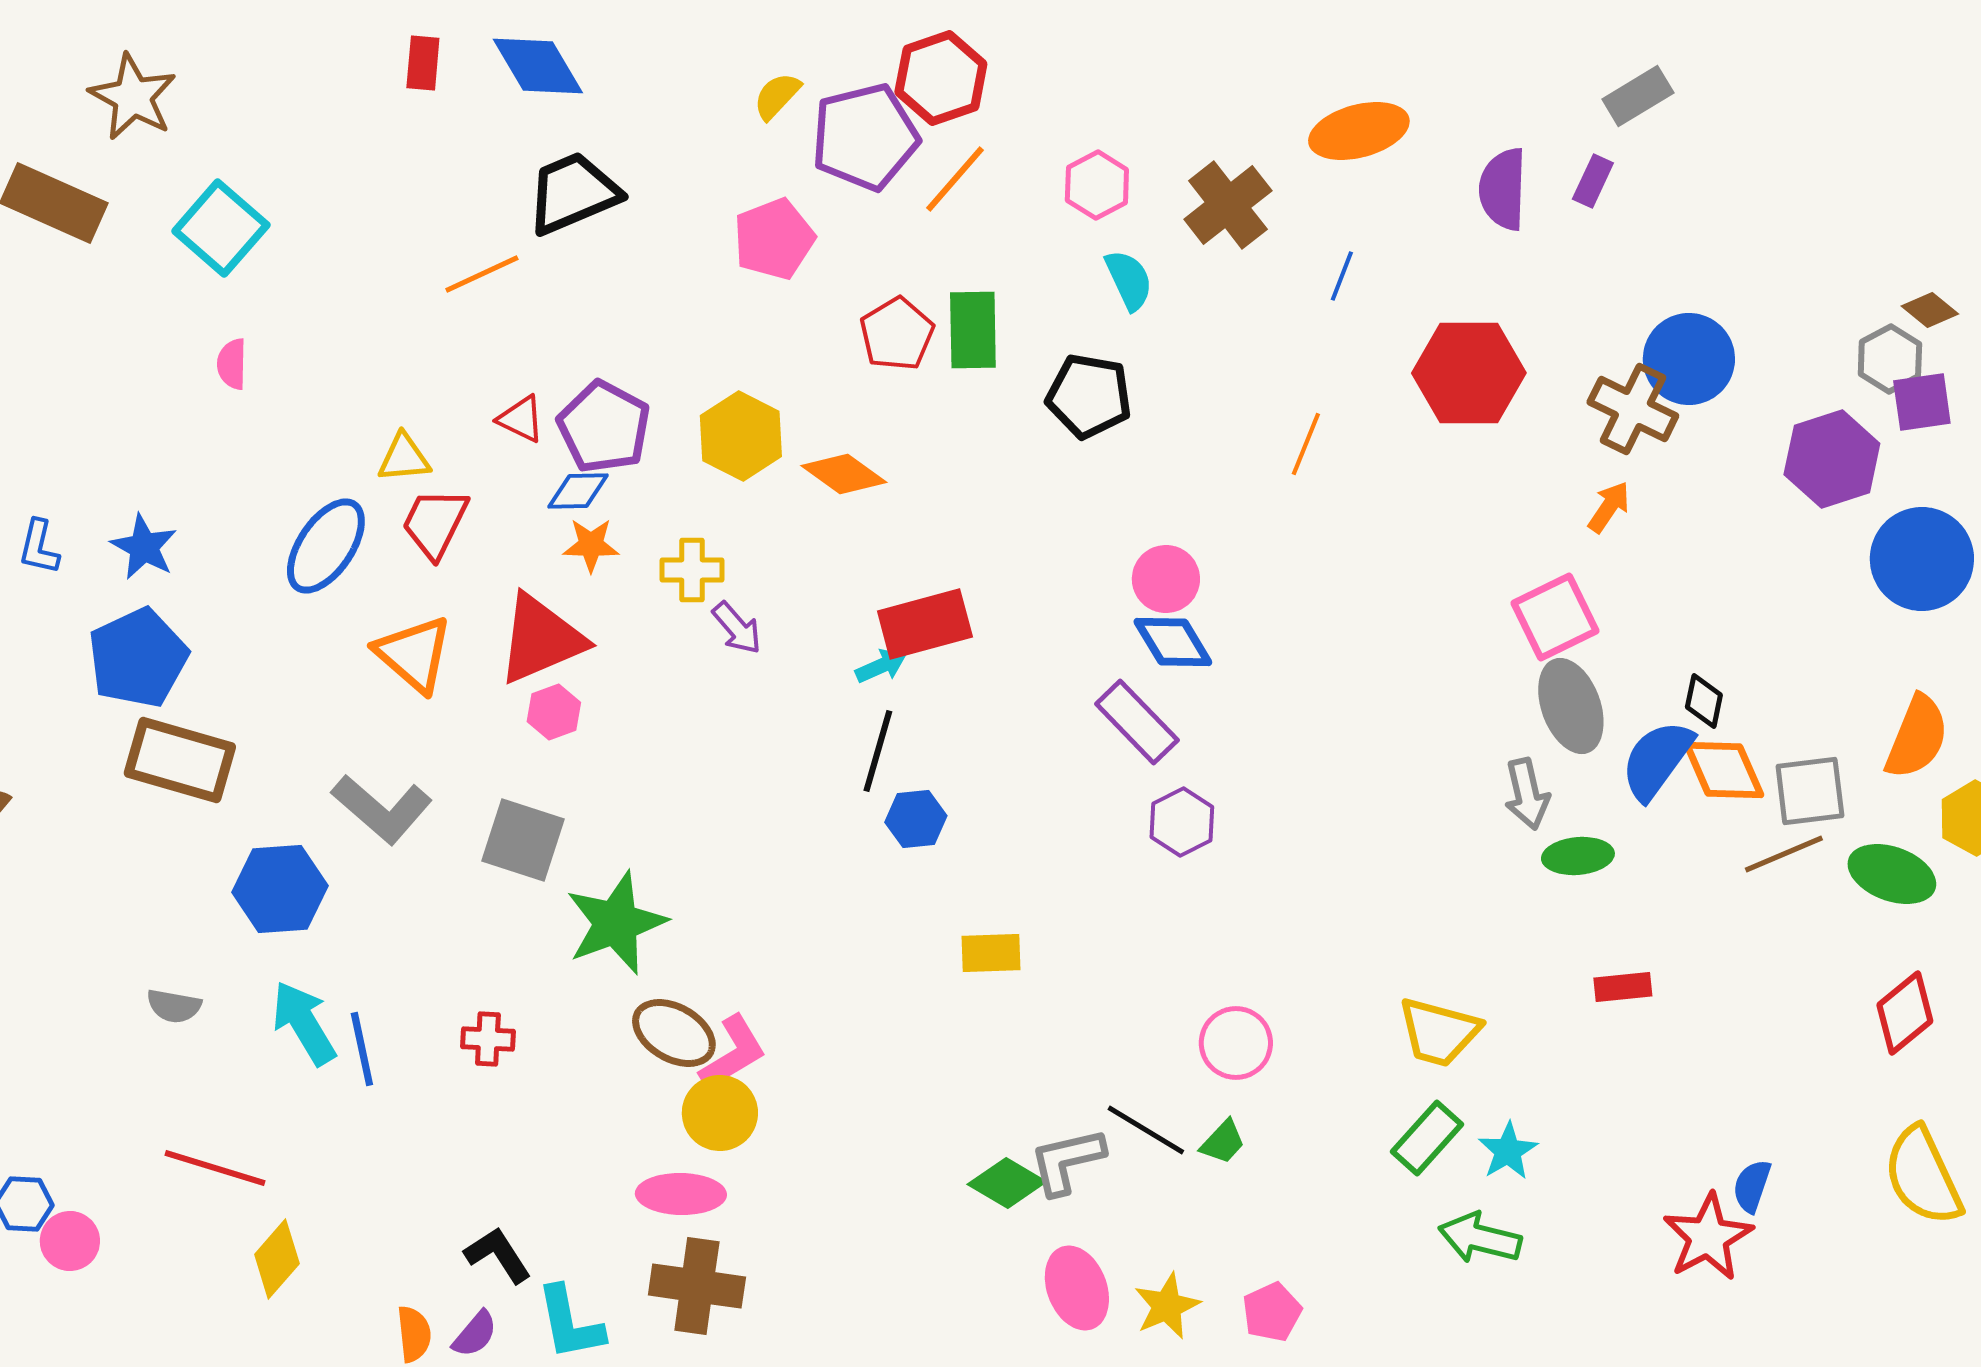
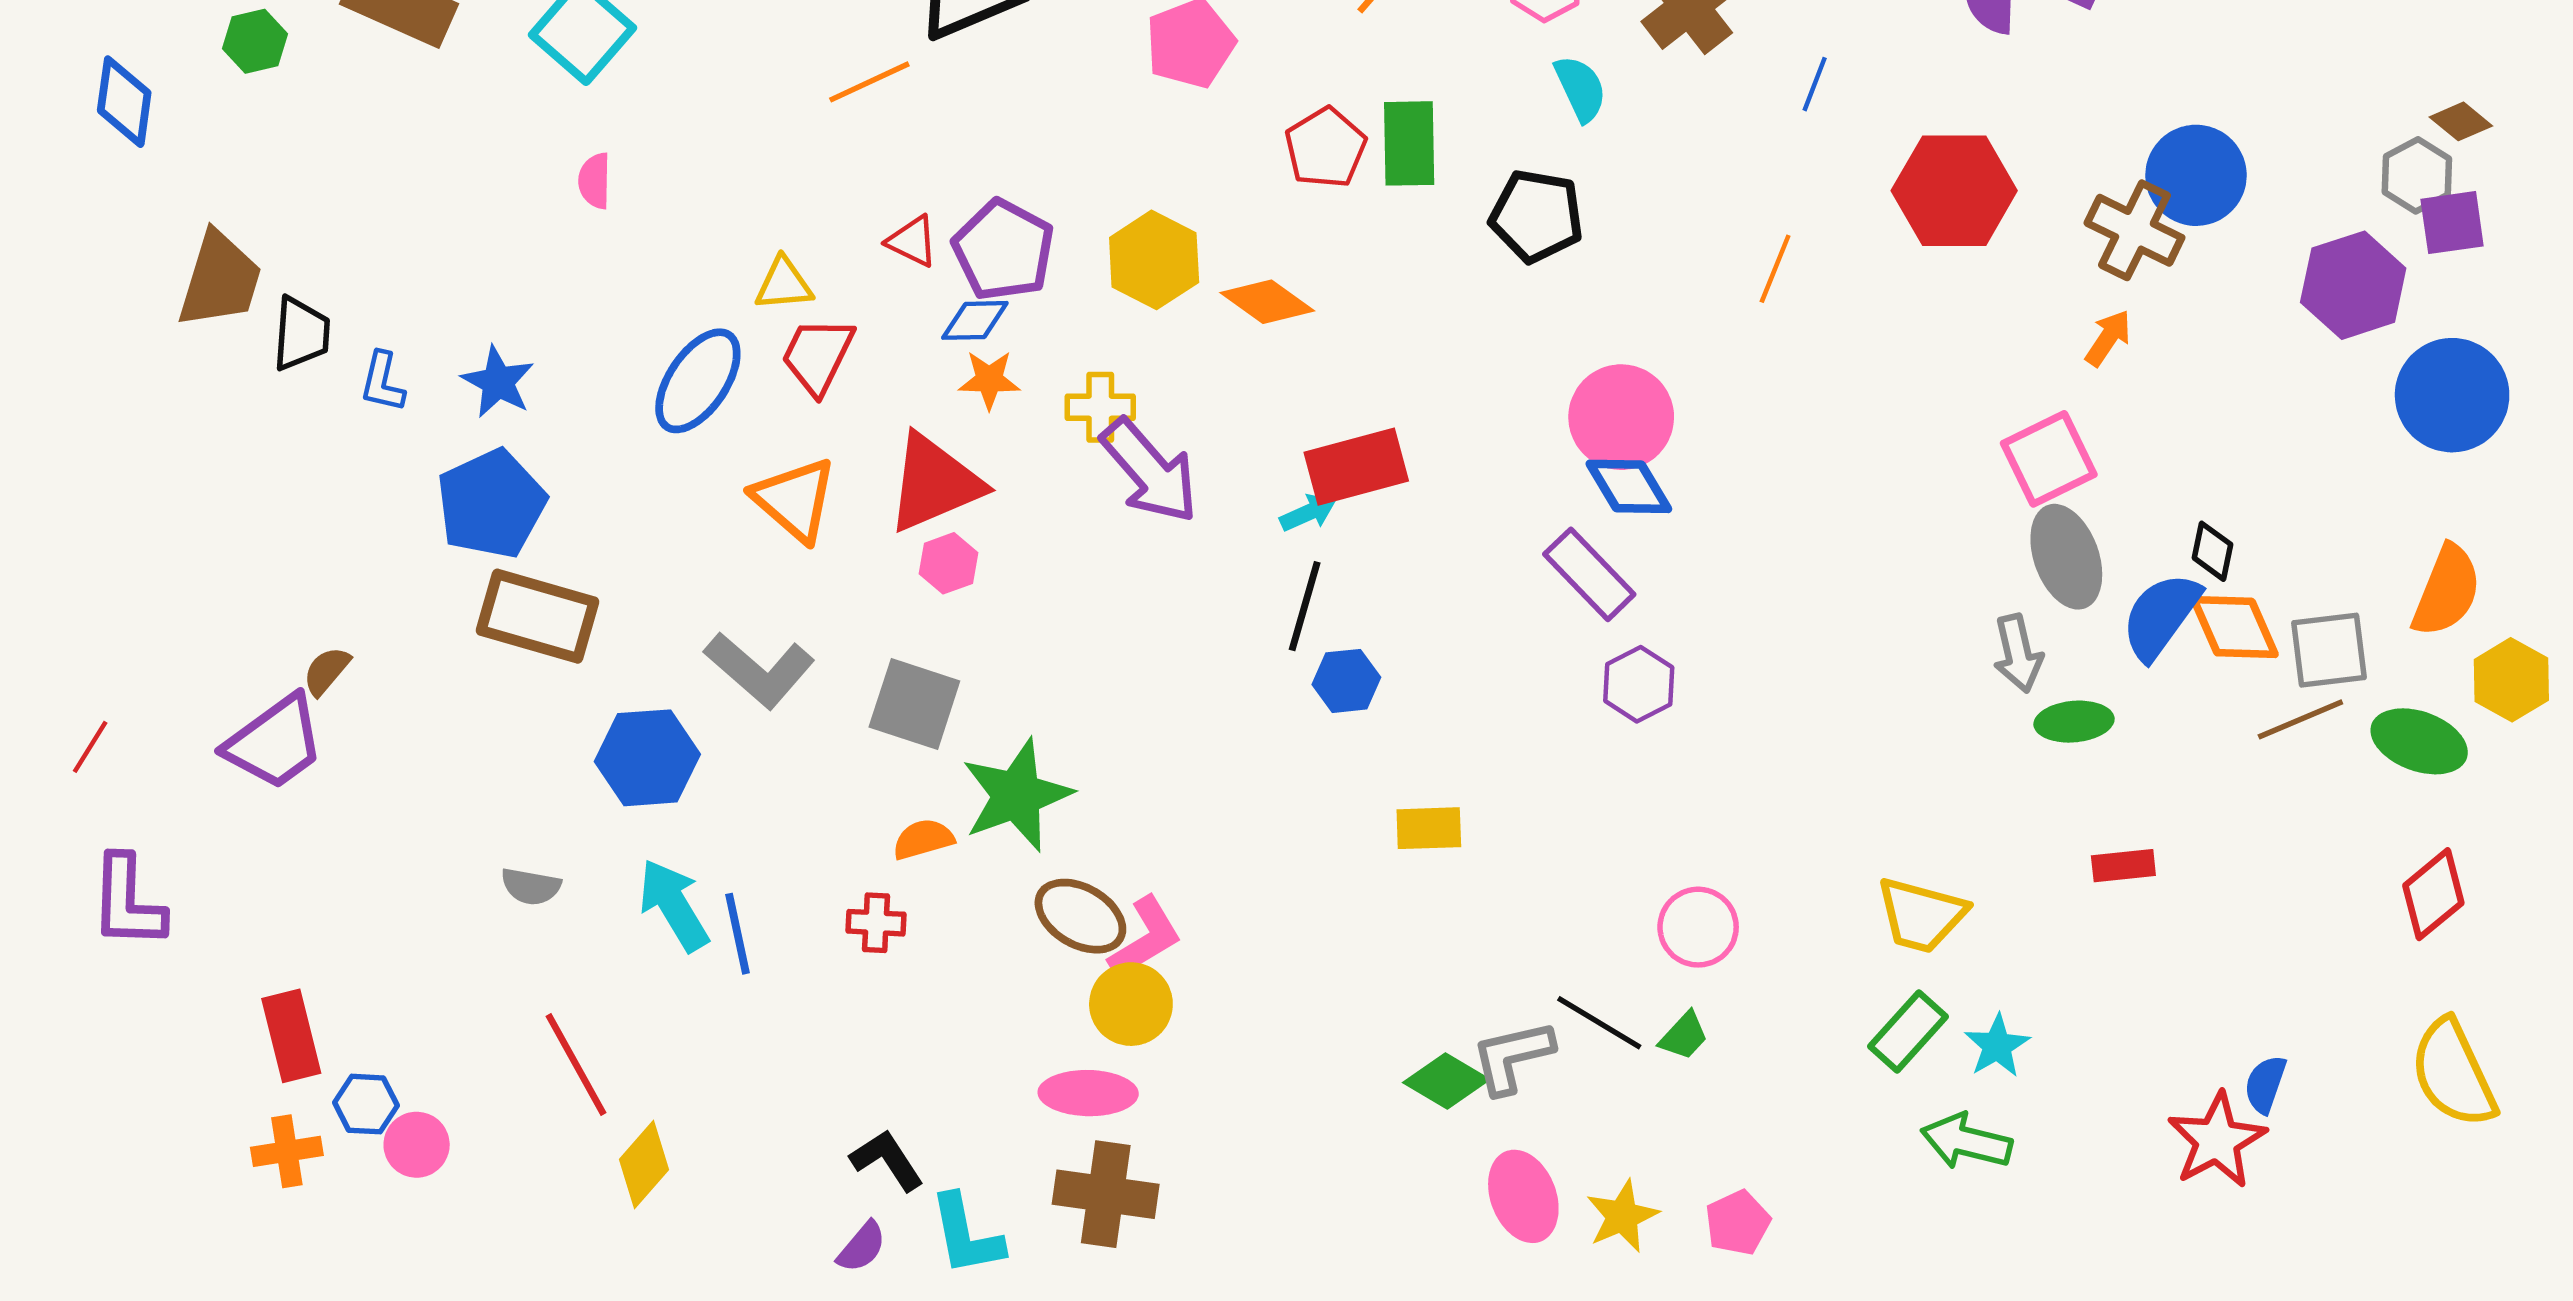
pink circle: (1166, 579) -> (1621, 417), size x1.4
purple arrow: (737, 628) -> (1150, 471), size x1.8
red line: (215, 1168) -> (576, 1064), turned 44
orange semicircle: (414, 1334) -> (923, 839), moved, turned -100

